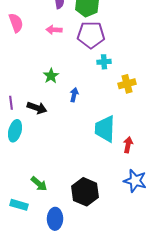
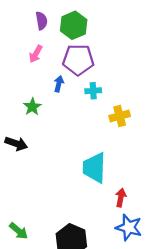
pink arrow: (54, 30) -> (36, 54), turned -63
blue arrow: (74, 95) -> (59, 84), moved
red arrow: (128, 145) -> (121, 198), moved

